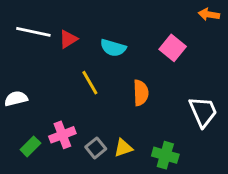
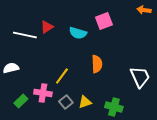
white line: (33, 32) -> (25, 35), moved
pink square: (173, 48) -> (104, 21), moved, turned 30
yellow line: (90, 83) -> (62, 76), moved, turned 66
pink cross: (62, 135) -> (43, 93), turned 30

